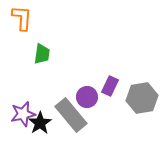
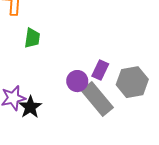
gray rectangle: (71, 115) -> (97, 99), moved

